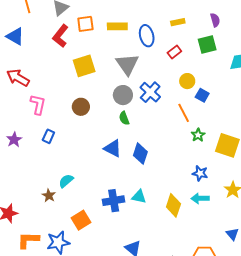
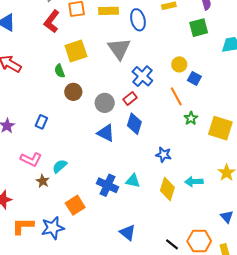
red rectangle: (174, 52) -> (130, 98), moved
gray circle: (123, 95) -> (105, 103), moved
pink L-shape: (38, 104) -> (31, 159), moved, turned 105
green semicircle: (124, 118) -> (60, 71), moved
blue diamond: (140, 154) -> (134, 124), moved
blue star: (200, 173) -> (164, 155), moved
blue cross: (114, 201) -> (108, 185), turned 35

